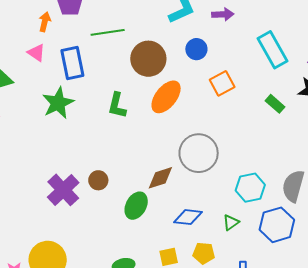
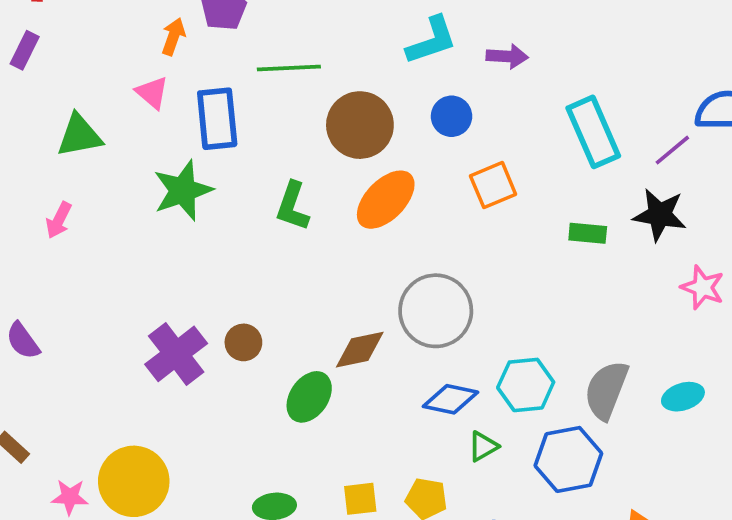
green rectangle: (275, 104) -> (588, 233), turned -42
blue diamond: (188, 217) -> (450, 399), moved

